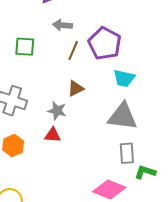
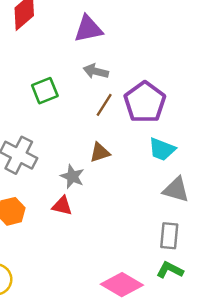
green square: (25, 47) -> (45, 91), turned -35
gray triangle: (122, 116) -> (176, 190), moved, size x0.7
gray rectangle: (127, 153) -> (169, 236), moved

